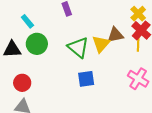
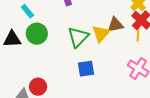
green triangle: (78, 47) -> (78, 37), turned 35
red circle: (22, 83) -> (38, 87), moved

